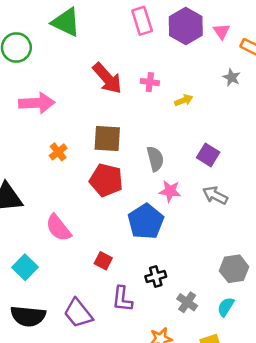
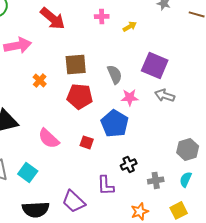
red arrow: (107, 78) -> (53, 18), moved
purple square: (208, 155) -> (155, 65), size x1.5
red square: (103, 261) -> (87, 142), moved
gray cross: (187, 302) -> (156, 180), turned -35

